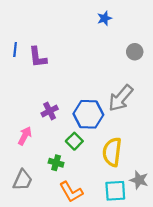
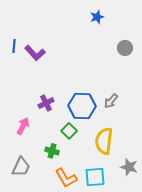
purple L-shape: (38, 57) -> (35, 53), turned -35
gray arrow: (121, 98) -> (111, 101), moved, size x0.6
cyan square: (115, 191) -> (95, 177), moved

